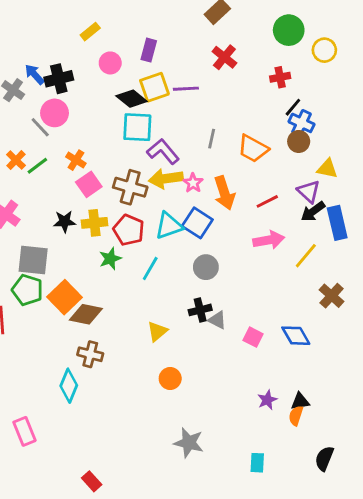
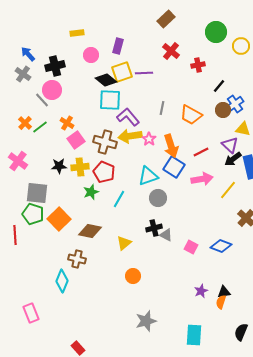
yellow rectangle: (90, 32) -> (77, 33), turned 32
blue arrow: (35, 74) -> (28, 54), moved
red cross: (280, 77) -> (198, 65), moved
blue cross: (302, 123) -> (235, 104), moved, turned 30
blue square: (197, 223) -> (174, 167), moved
cyan triangle: (169, 226) -> (148, 176), moved
brown diamond: (86, 314) -> (90, 231), moved
blue diamond: (296, 336) -> (221, 246), turned -40
gray star: (189, 443) -> (146, 321), turned -30
cyan rectangle: (257, 463) -> (194, 335), size x1.5

